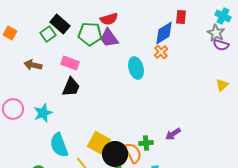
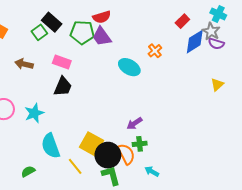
red rectangle: (181, 17) -> (182, 21), moved, turned 40
blue diamond: (164, 33) -> (195, 42), moved
cyan ellipse: (136, 68) -> (129, 67), turned -45
purple arrow: (173, 134) -> (134, 123), moved

